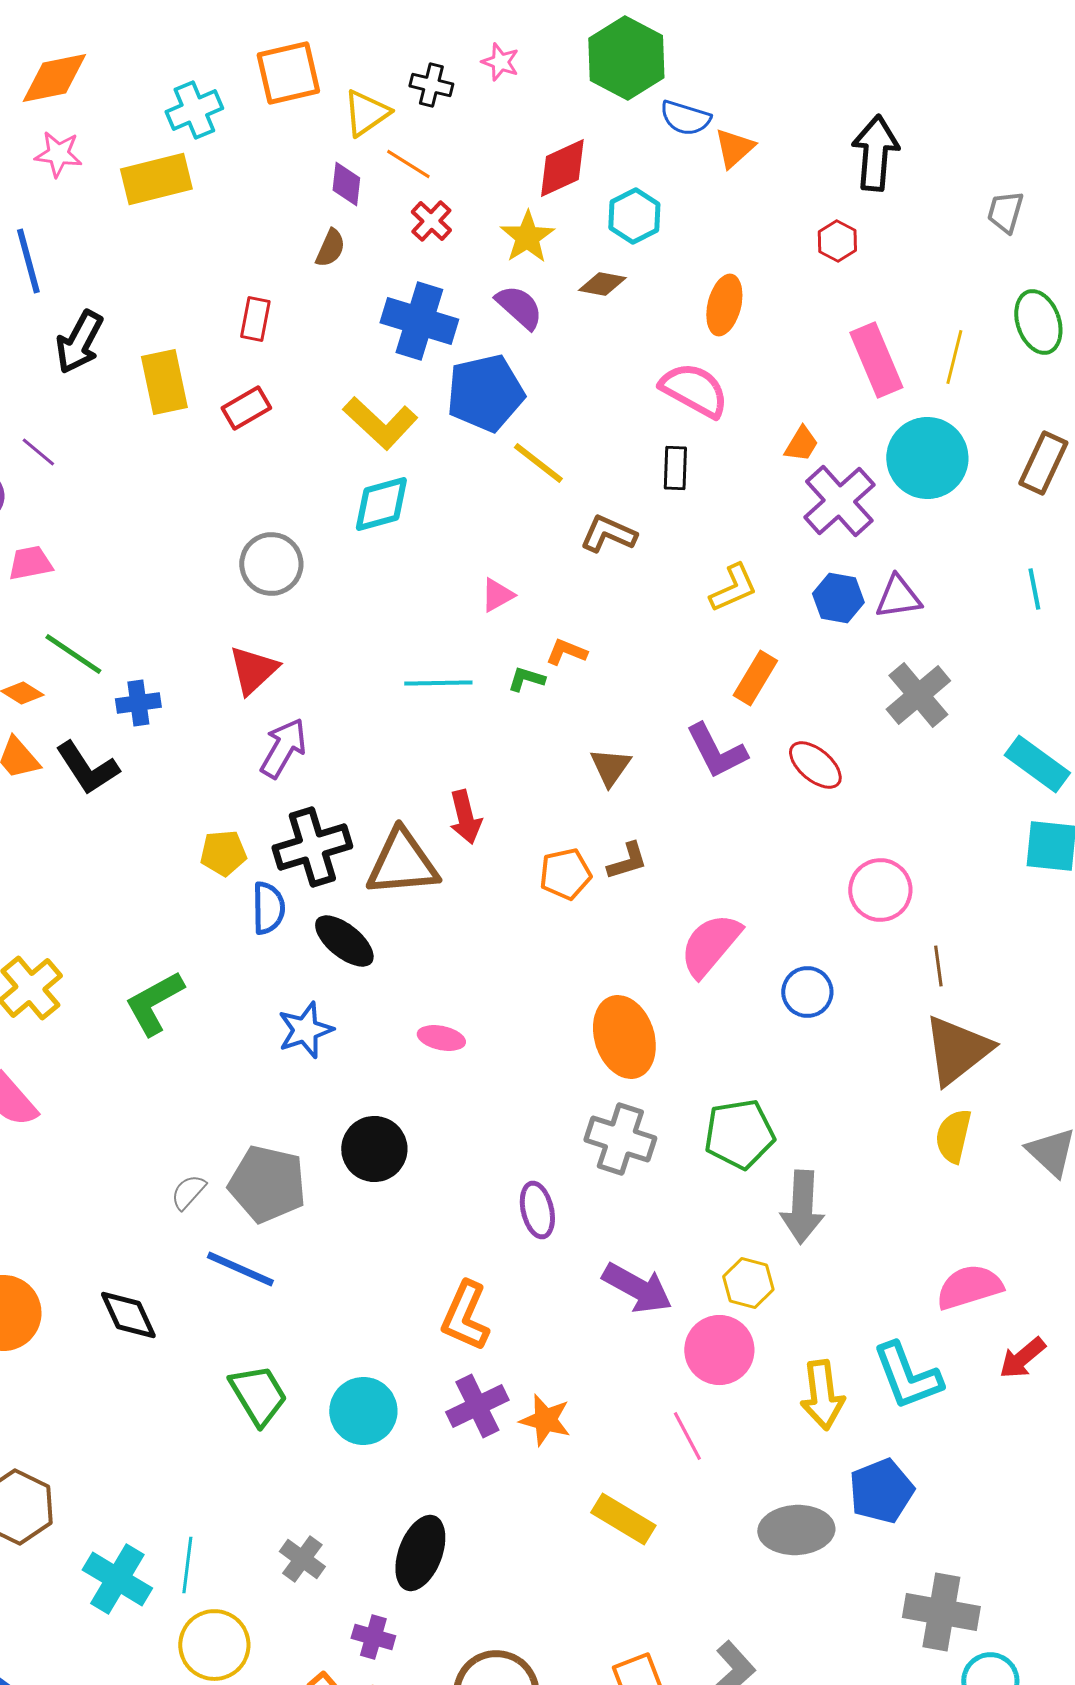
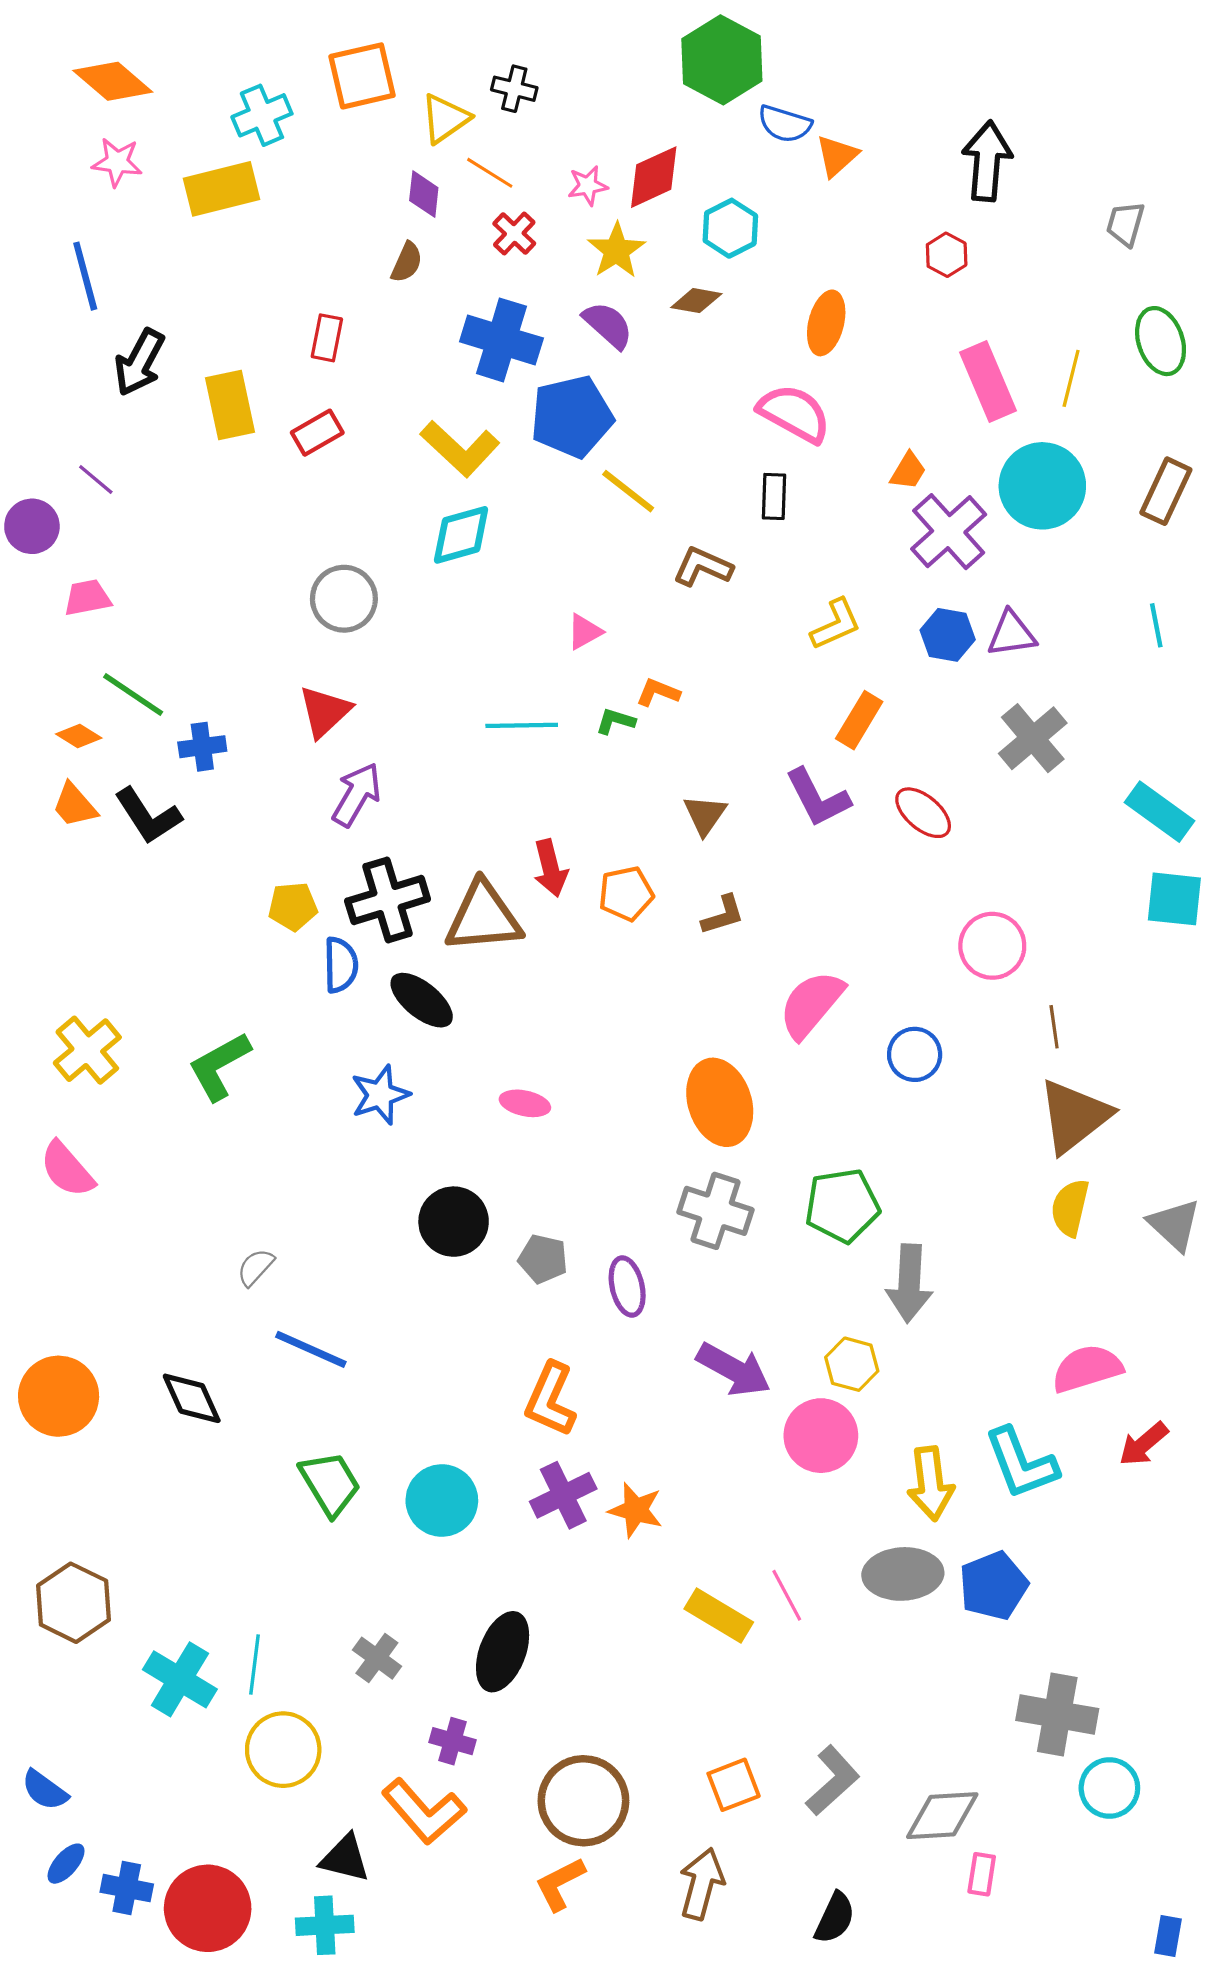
pink star: (500, 62) -> (588, 186), moved, turned -30
orange diamond: (54, 78) -> (113, 81), turned 52
orange pentagon: (565, 874) -> (626, 894), moved
gray pentagon: (267, 1184) -> (543, 1259), moved, size x0.6
pink line: (687, 1436) -> (787, 1595), moved
gray ellipse: (796, 1530) -> (903, 1574), moved

